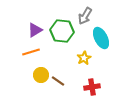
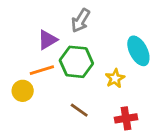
gray arrow: (85, 16) -> (81, 21), moved
green hexagon: (62, 31) -> (76, 62), moved
yellow circle: (41, 75) -> (23, 91), moved

